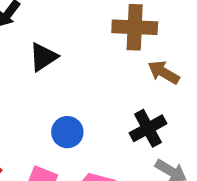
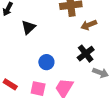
brown arrow: (164, 72) -> (89, 25), turned -42

